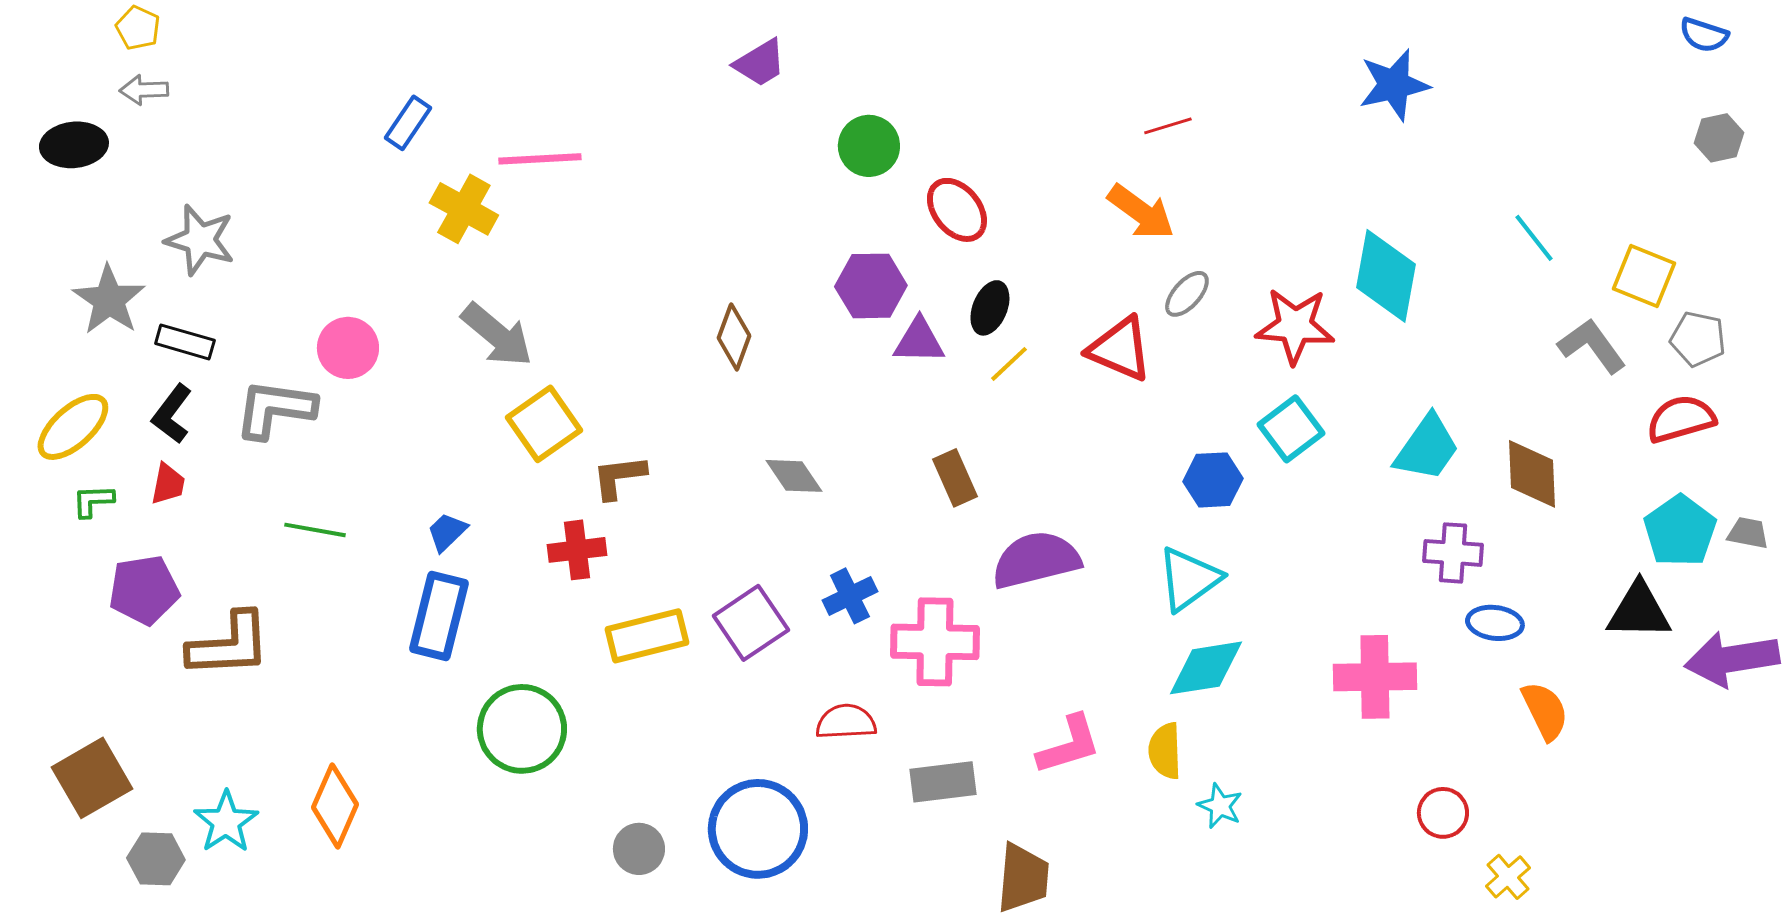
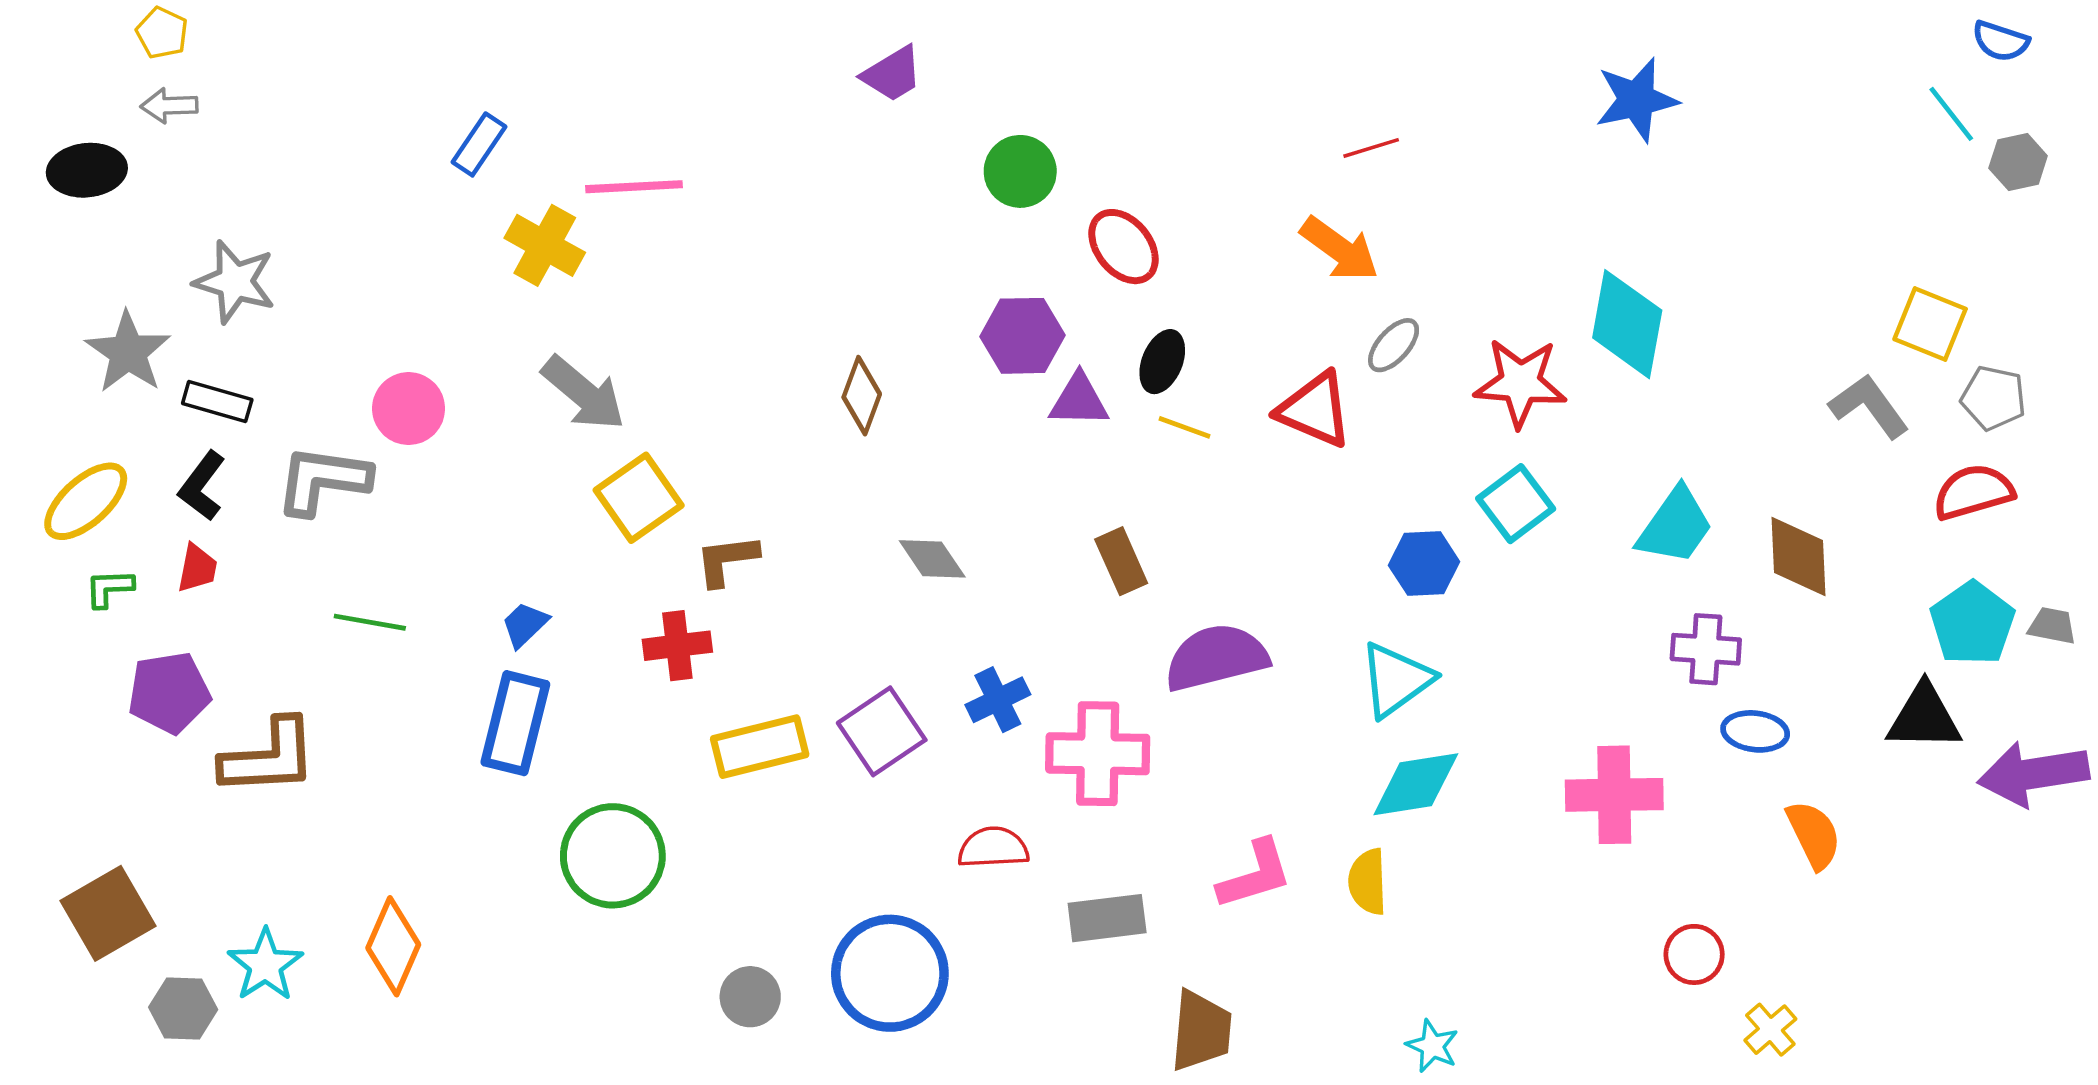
cyan line: (1534, 238) -> (1951, 114), moved
yellow line: (1009, 364) -> (1185, 427), turned 63
cyan star: (1220, 806) -> (1432, 1046), moved

